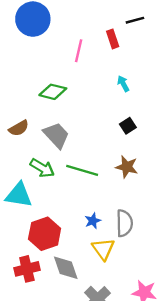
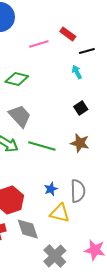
black line: (135, 20) -> (87, 51), moved
red rectangle: (113, 39) -> (68, 34), turned -35
pink line: (79, 51) -> (39, 44), turned 60
yellow triangle: (103, 249) -> (60, 213), turned -40

